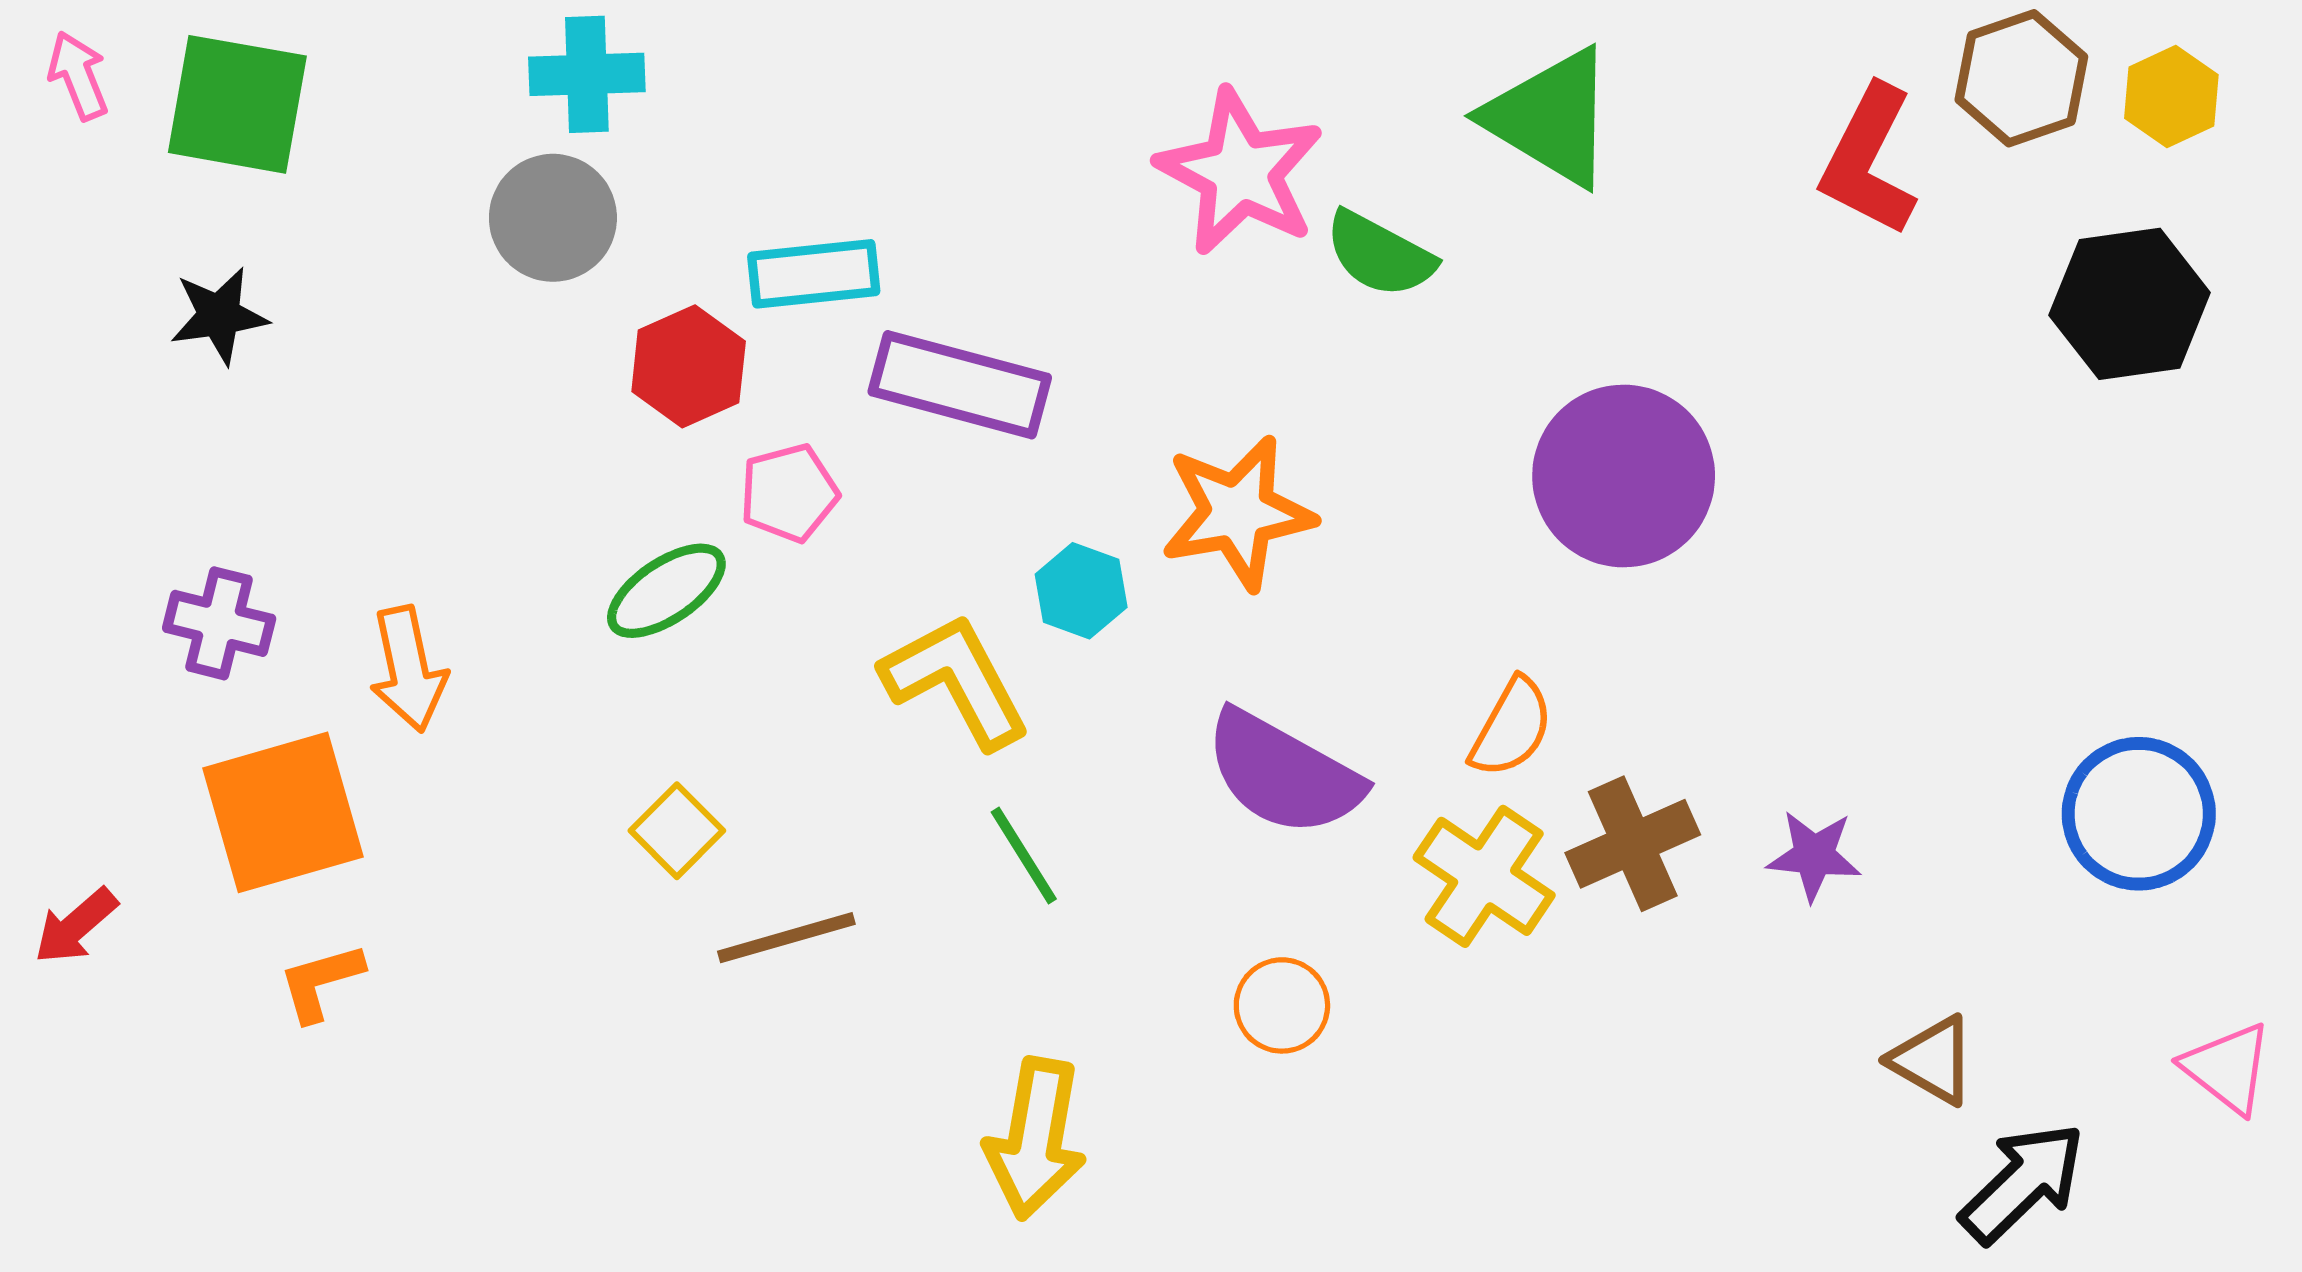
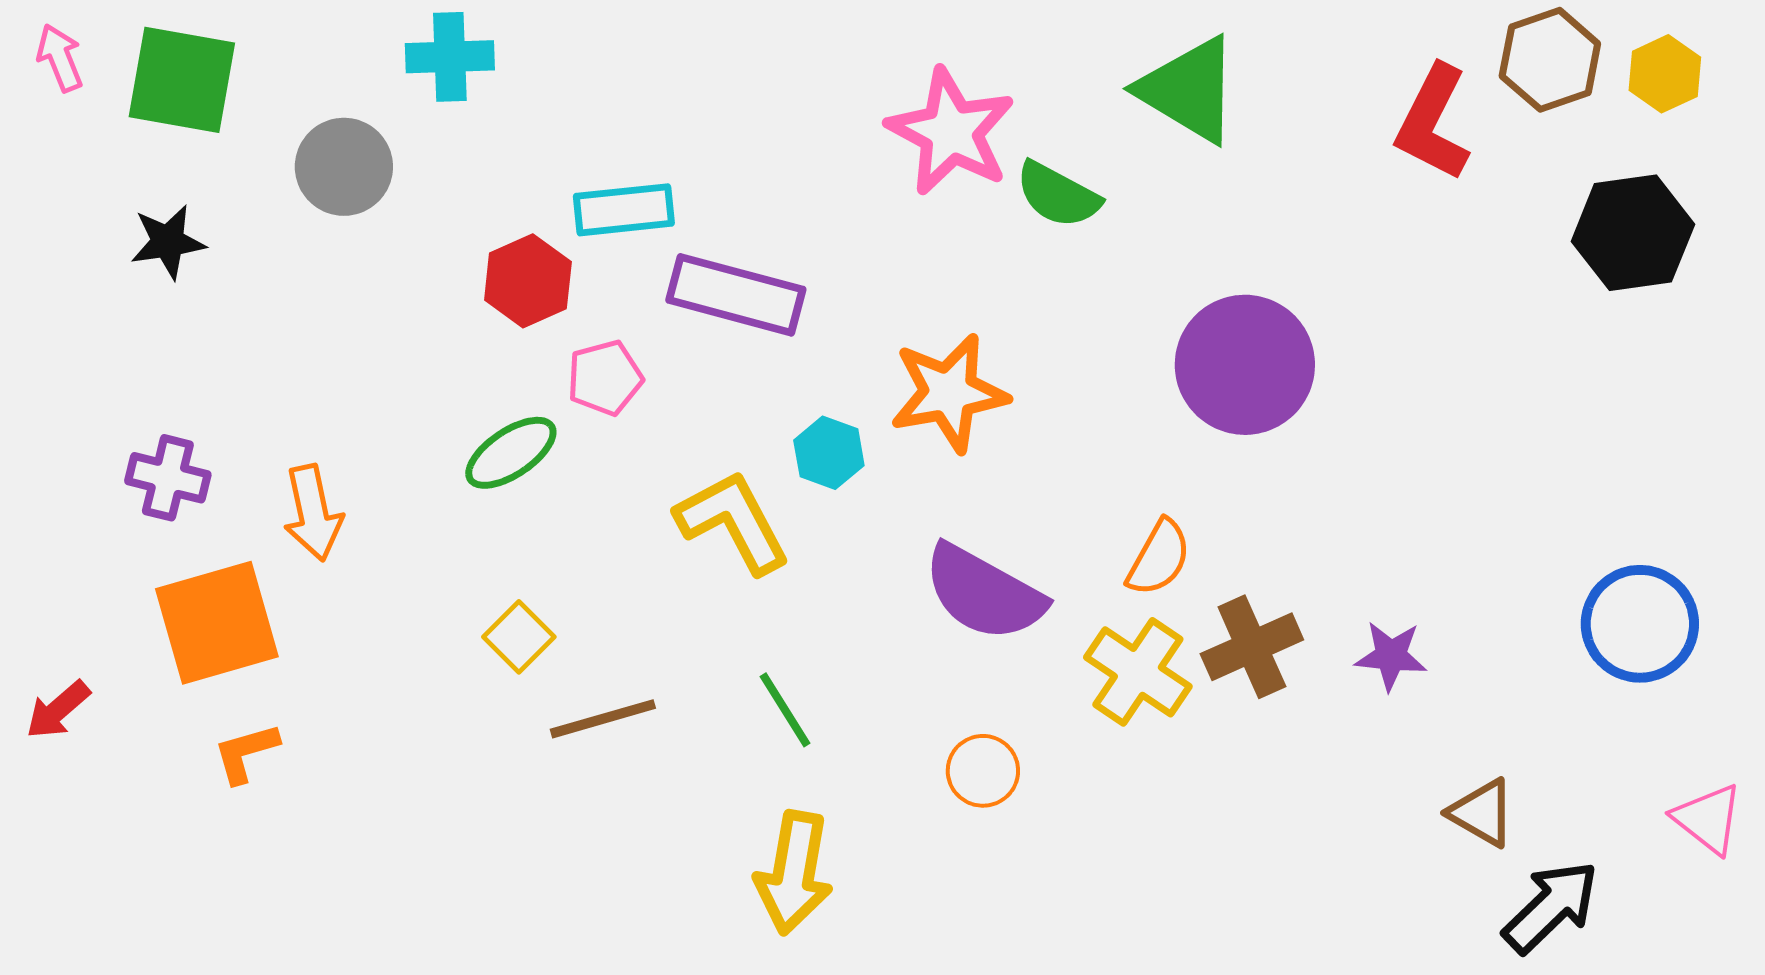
gray circle: (553, 218) -> (344, 167), moved
green line: (1024, 855) -> (785, 710), moved

